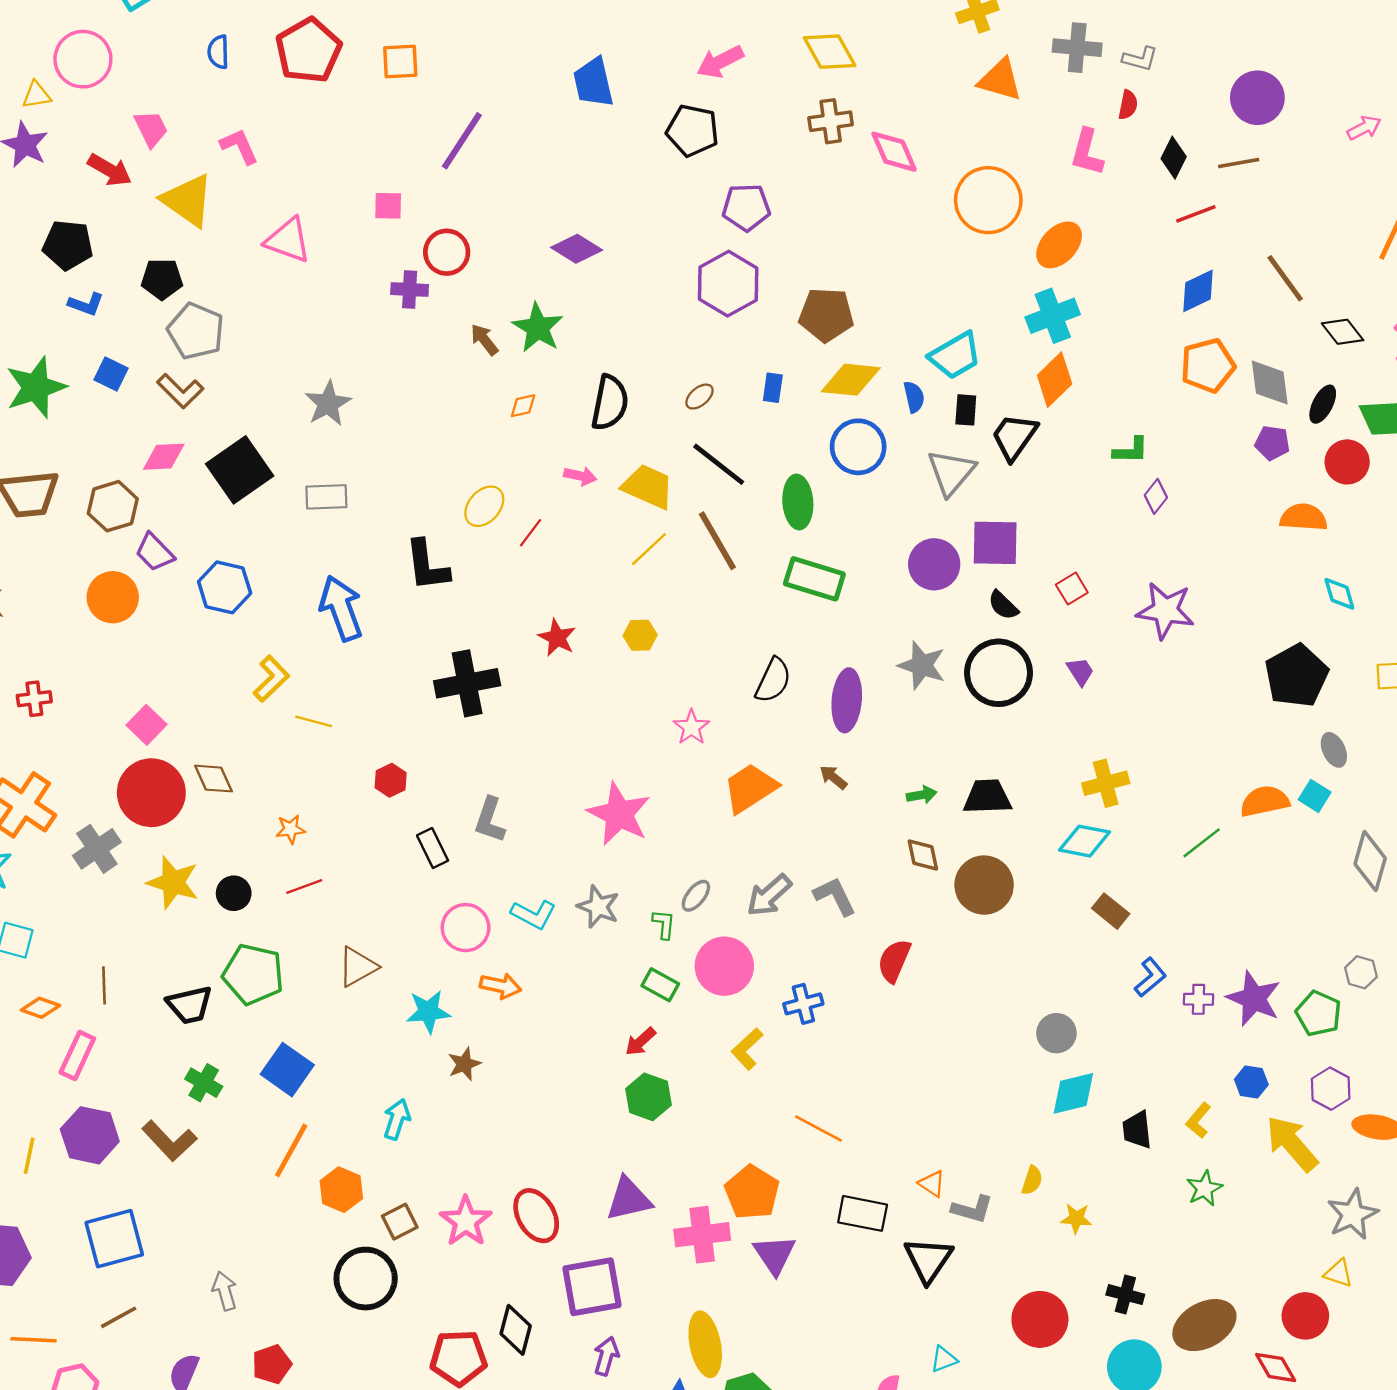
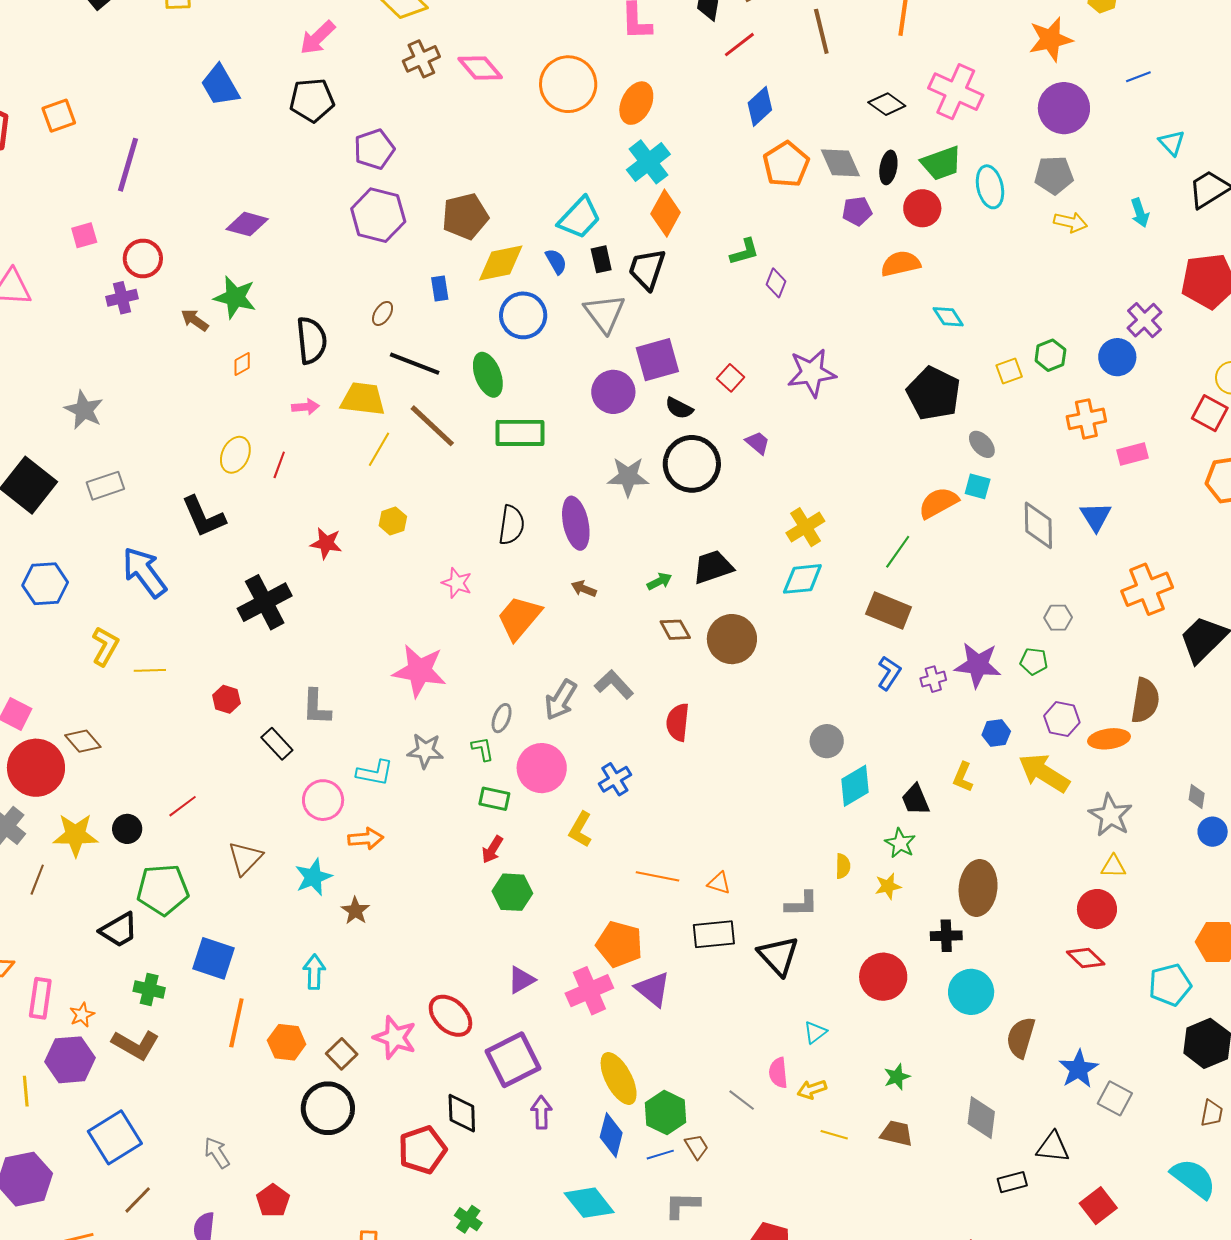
brown line: (1285, 278) -> (821, 31), moved, turned 39
orange star: (291, 829) -> (82, 1015), moved
brown rectangle: (1111, 911) -> (889, 611), moved, size x1.4
brown line: (104, 985) -> (37, 880), moved, turned 40
green pentagon: (1318, 1014) -> (1034, 661), size x0.7
orange triangle: (932, 1184) -> (719, 883), moved
green star: (1204, 1188) -> (900, 843), moved
purple triangle: (629, 1199) -> (521, 980), size x0.7
brown ellipse: (1204, 1325) -> (978, 888), moved, turned -38

